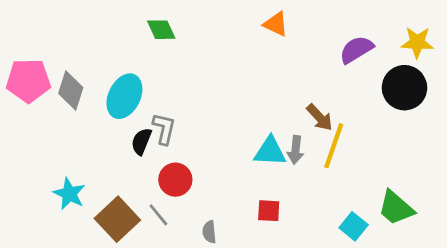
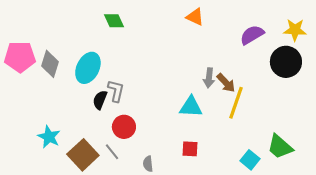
gray arrow: (296, 150) -> (209, 78), moved

